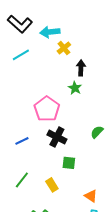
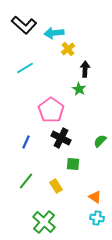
cyan line: (21, 55) -> (25, 68), moved
green semicircle: (97, 132) -> (100, 141), moved
blue line: (22, 141) -> (26, 142), turned -40

